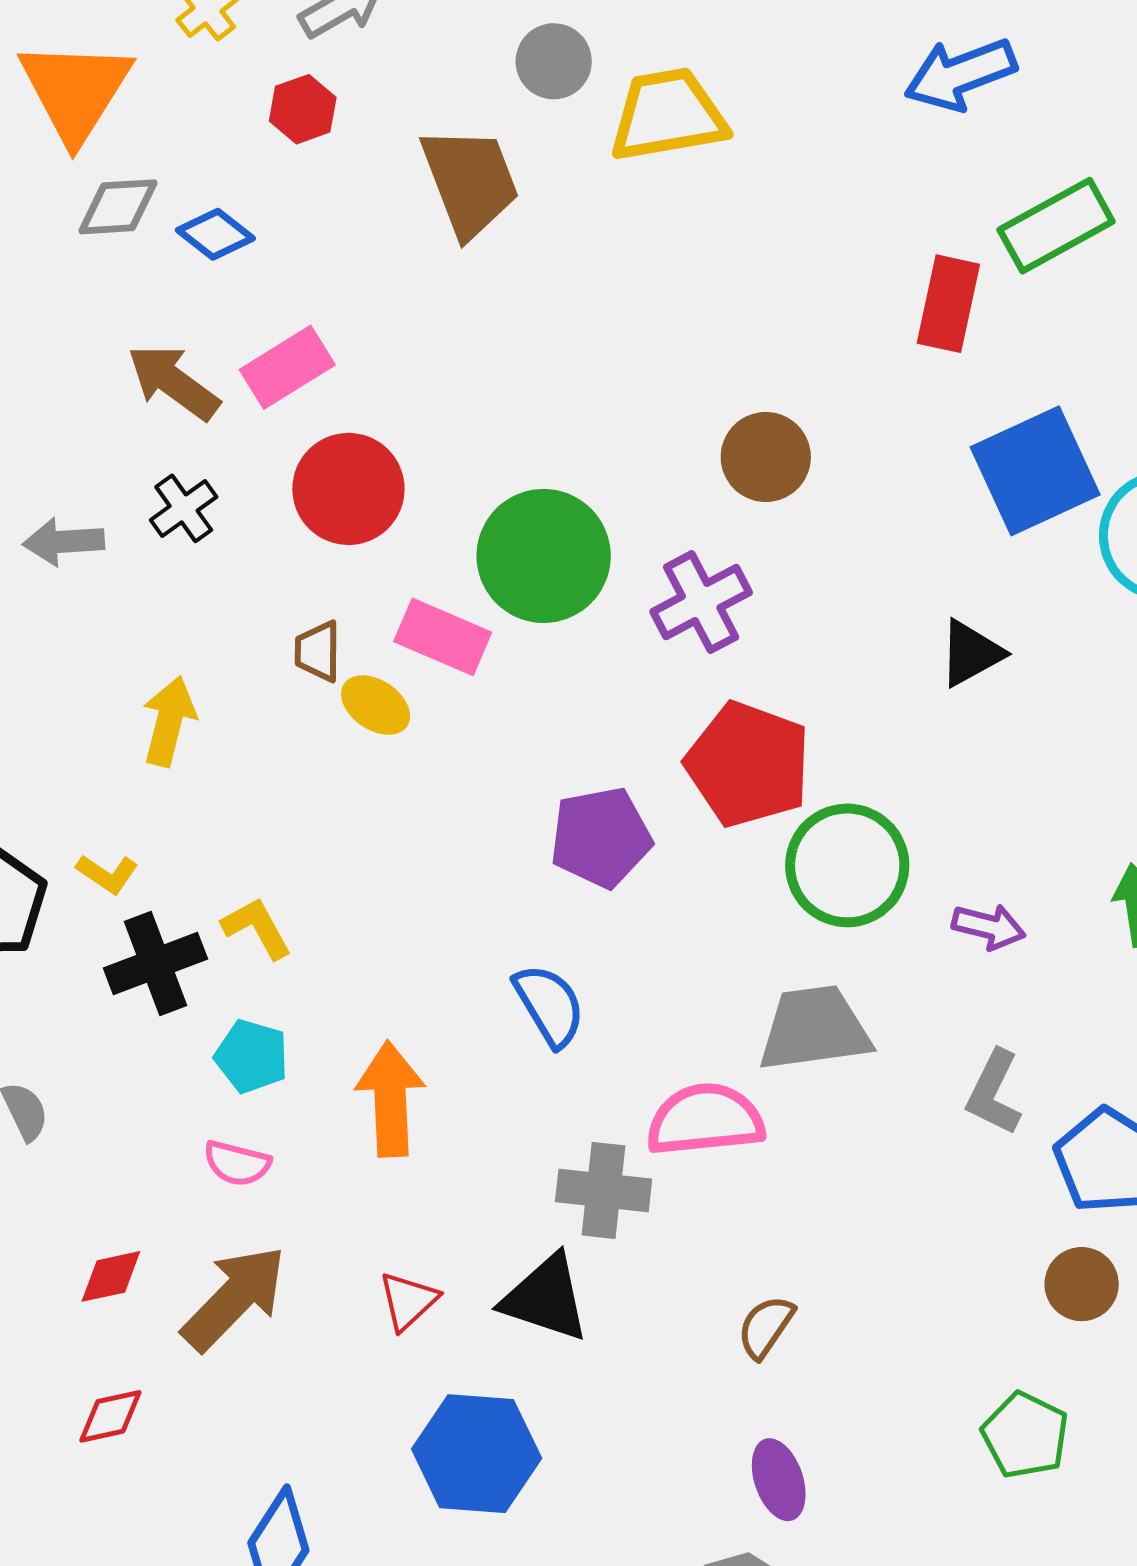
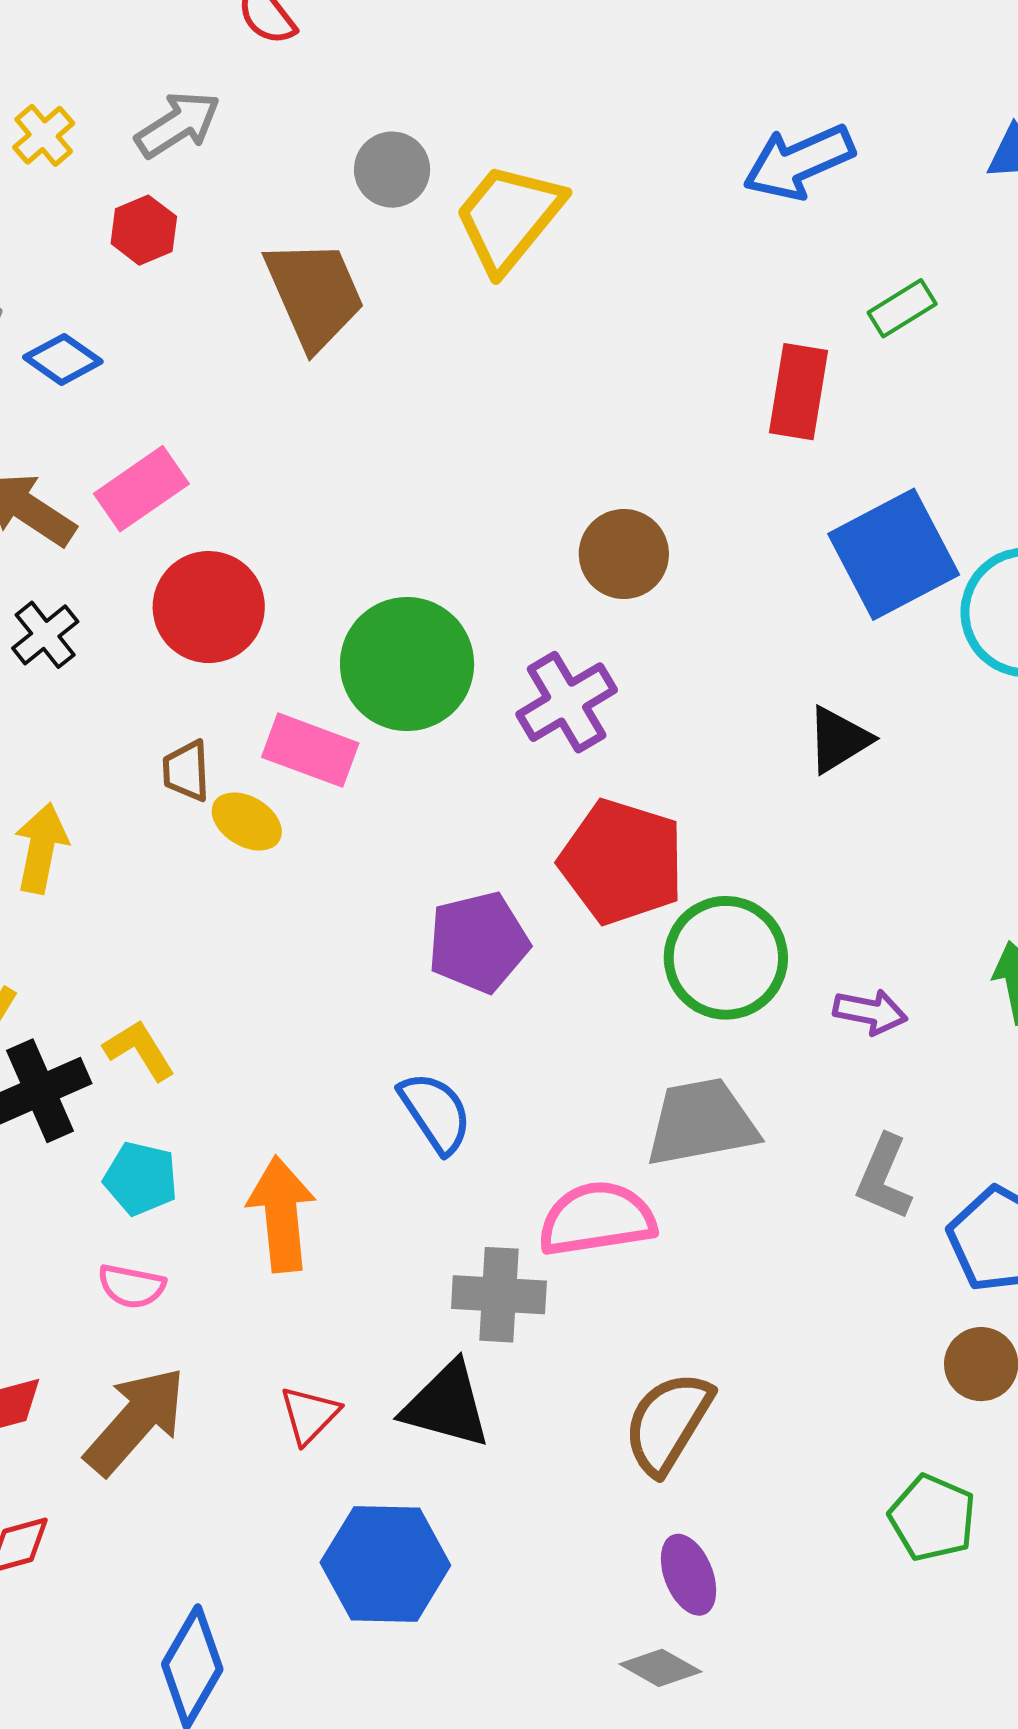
yellow trapezoid: (668, 115) -> (509, 217), turned -38
green rectangle: (1056, 226) -> (902, 308), size x0.6
brown semicircle: (766, 1327) -> (668, 1423), size x1.6

